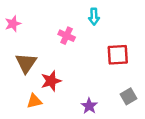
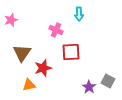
red square: (118, 55) -> (71, 52), moved
gray square: (128, 96) -> (108, 81), turned -32
purple star: (89, 106) -> (89, 87), moved

